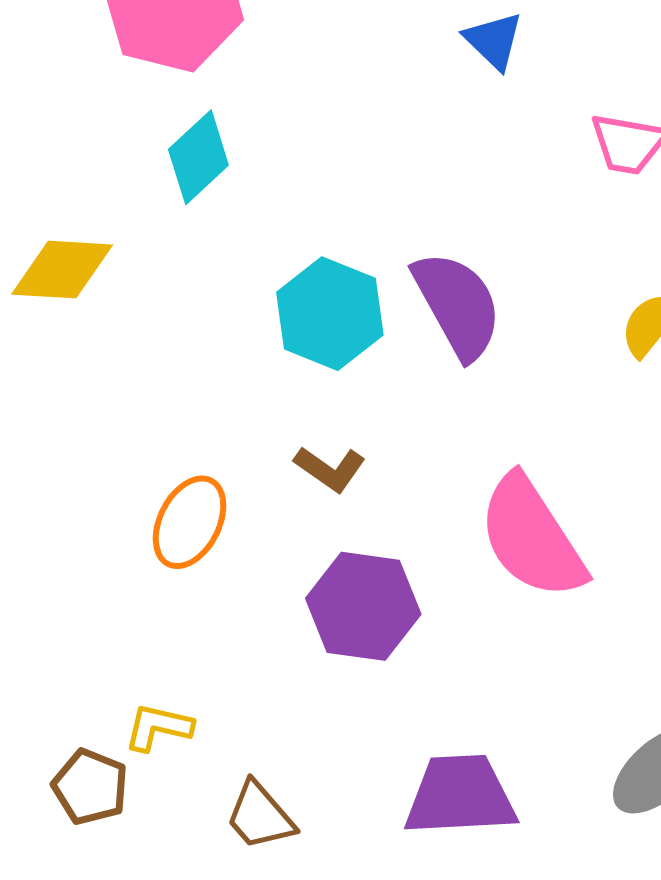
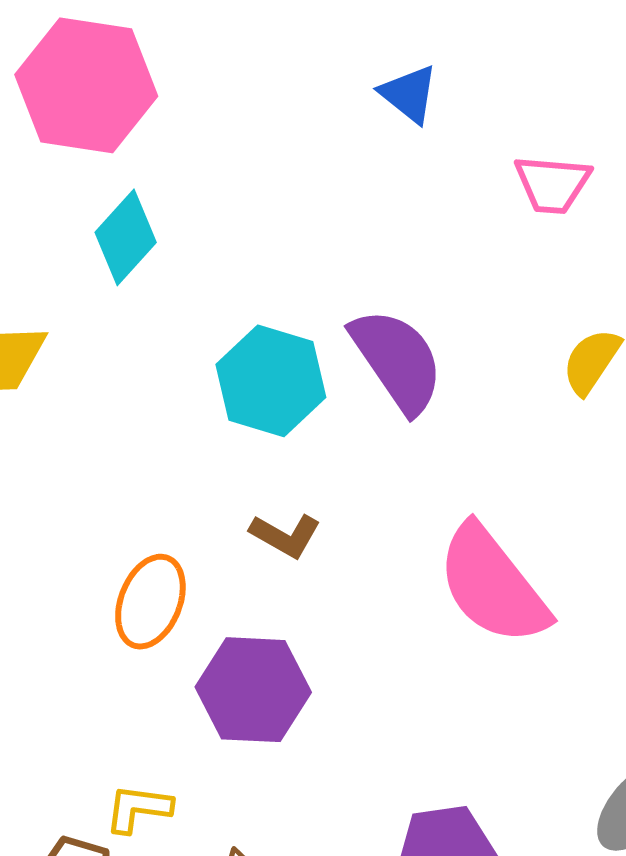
purple hexagon: (363, 606) -> (253, 690), moved

